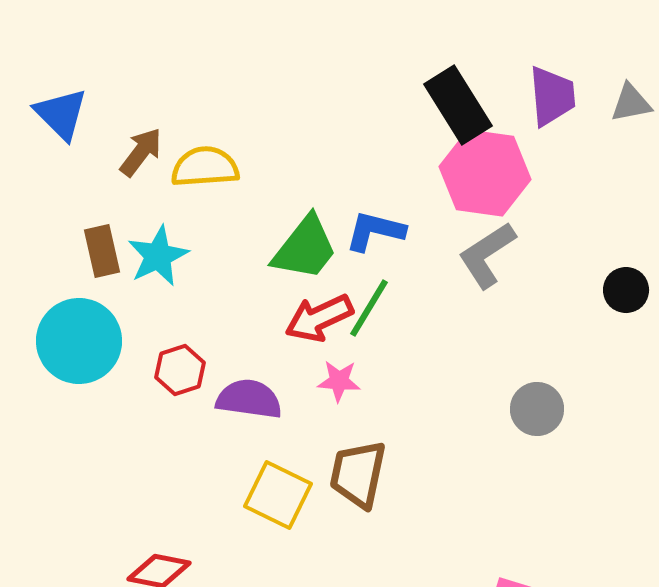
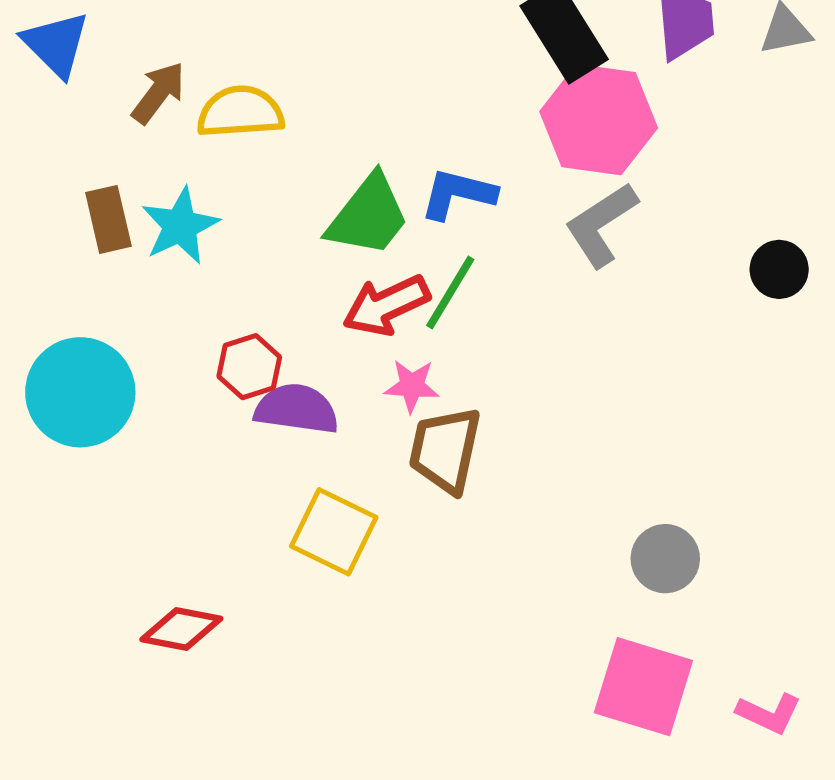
cyan circle: (79, 341) -> (80, 392), moved
red hexagon: (180, 370) -> (249, 367), moved
gray circle: (537, 409) -> (665, 559), moved
brown trapezoid: (358, 474) -> (445, 450), moved

